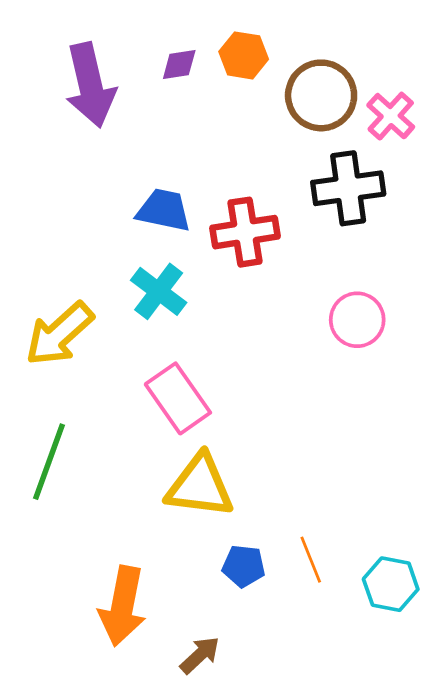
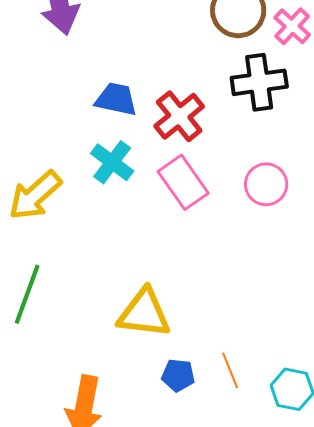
red cross: (245, 232) -> (179, 116), turned -30
pink rectangle: (178, 398) -> (183, 182), moved

